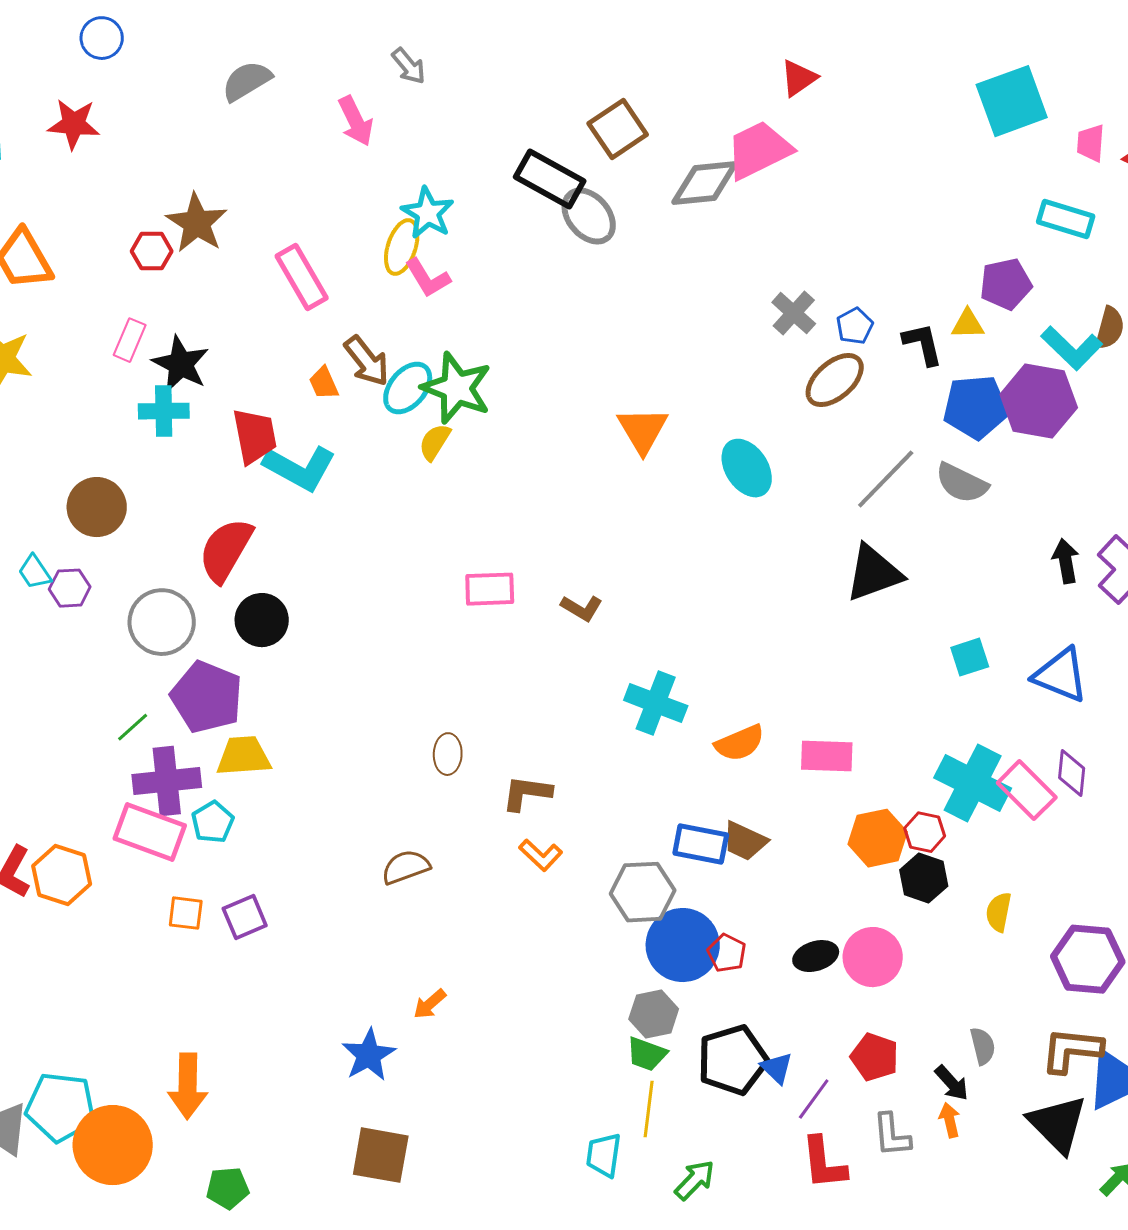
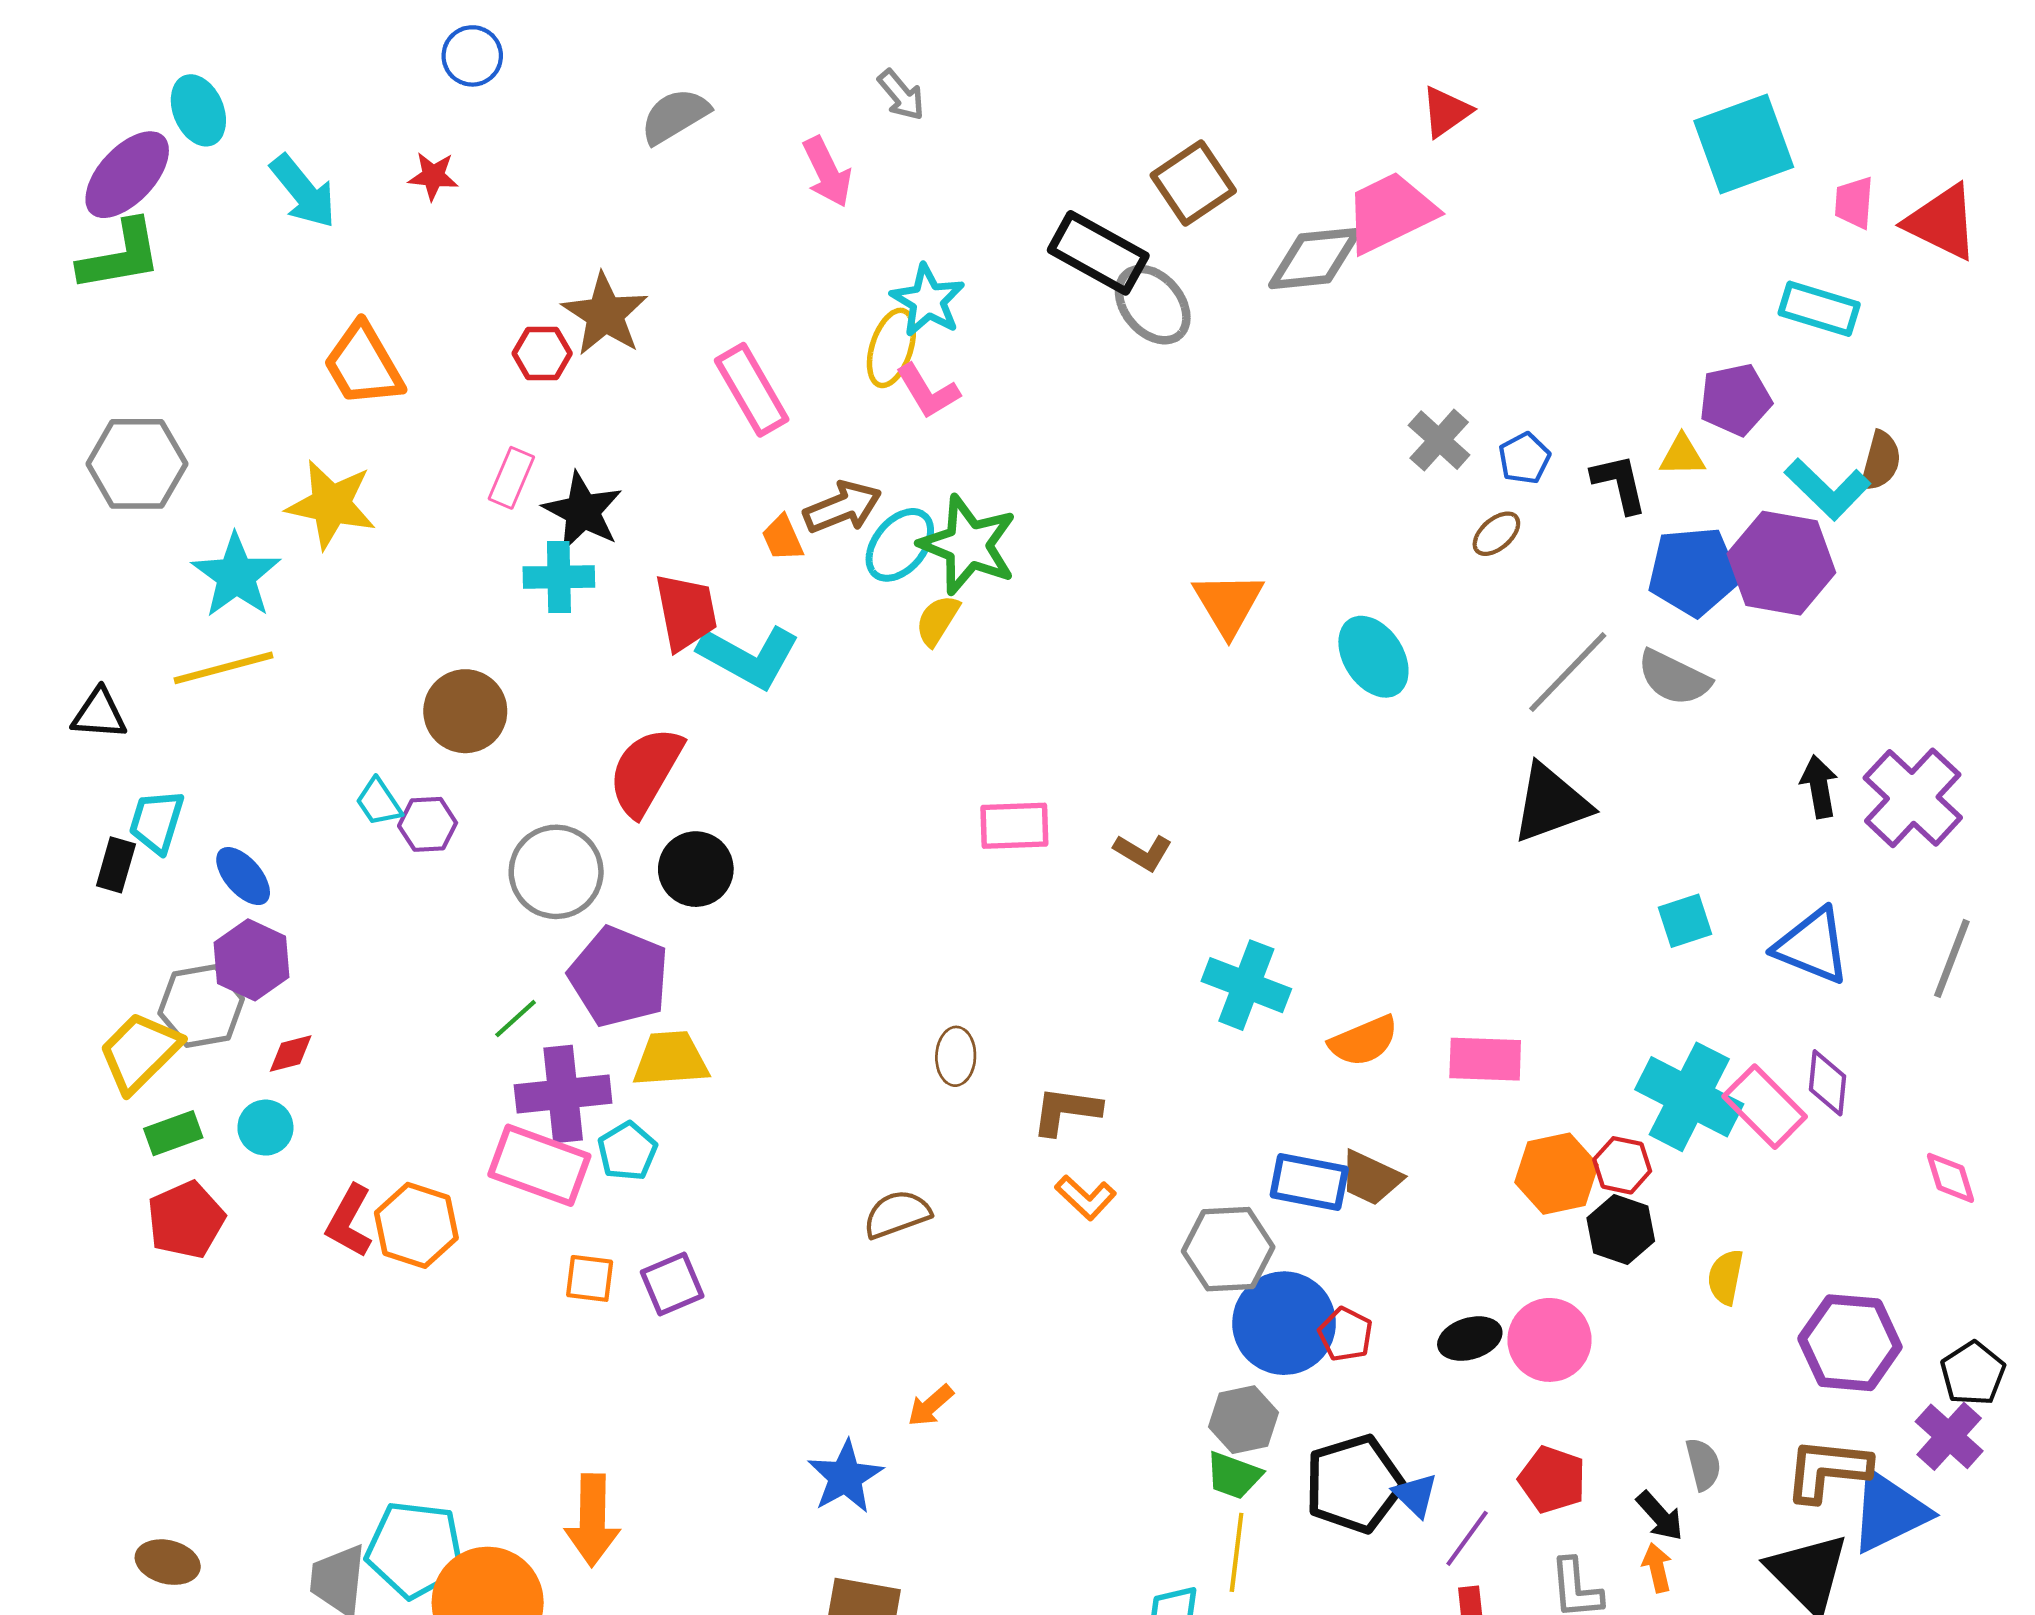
red star: (74, 124) -> (433, 176), size x0.7
brown arrow: (367, 361) -> (843, 507), turned -74
brown ellipse: (835, 380) -> (1496, 534), size x0.6

